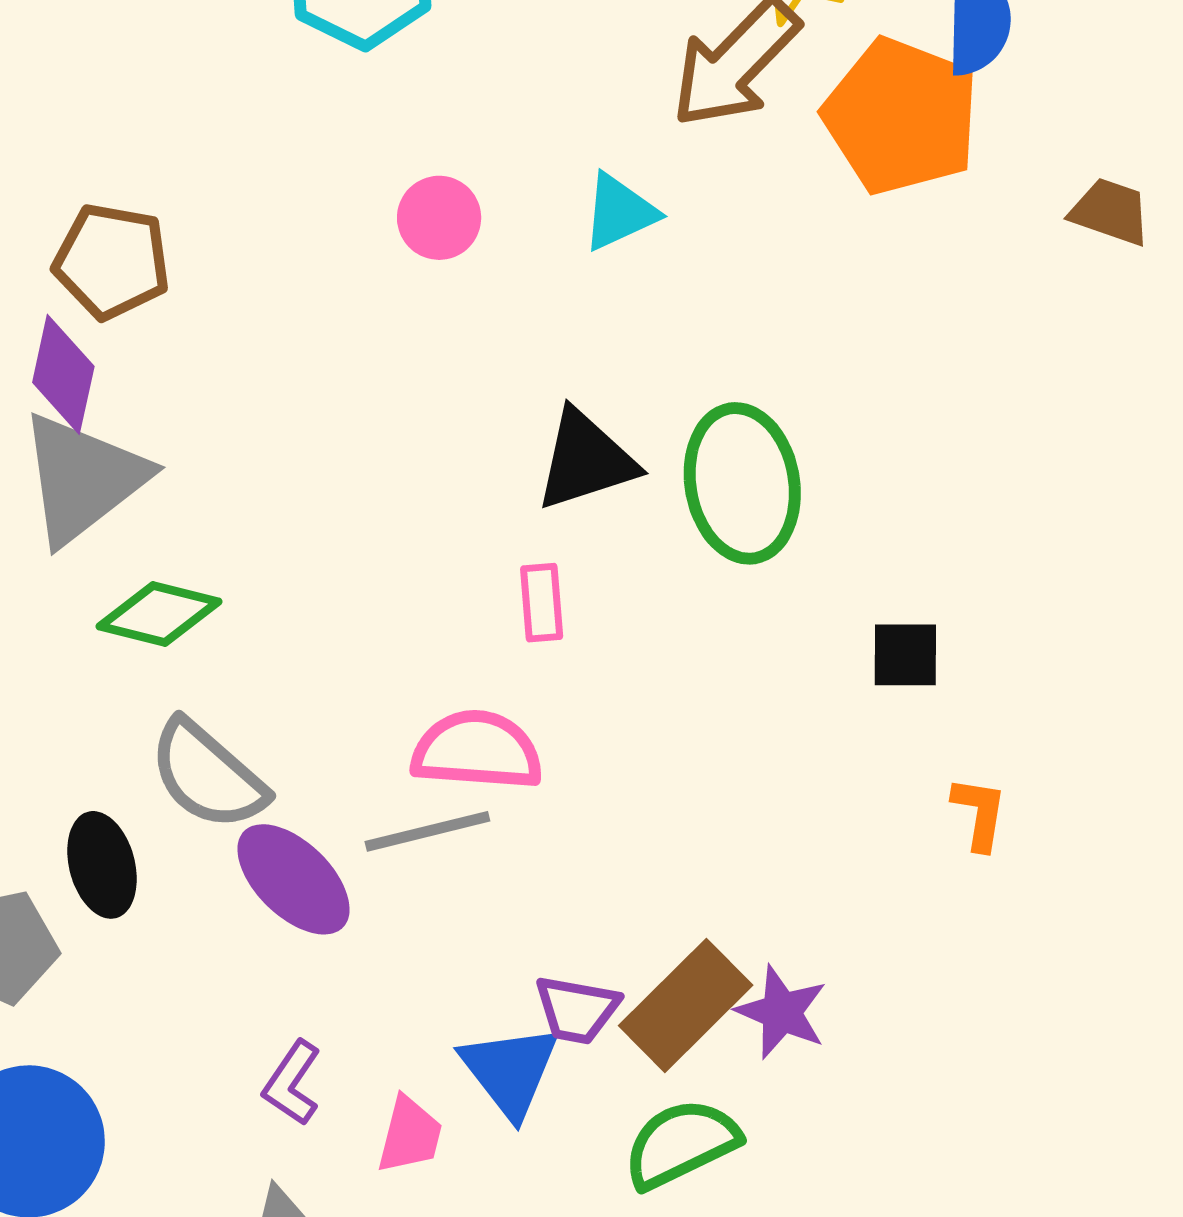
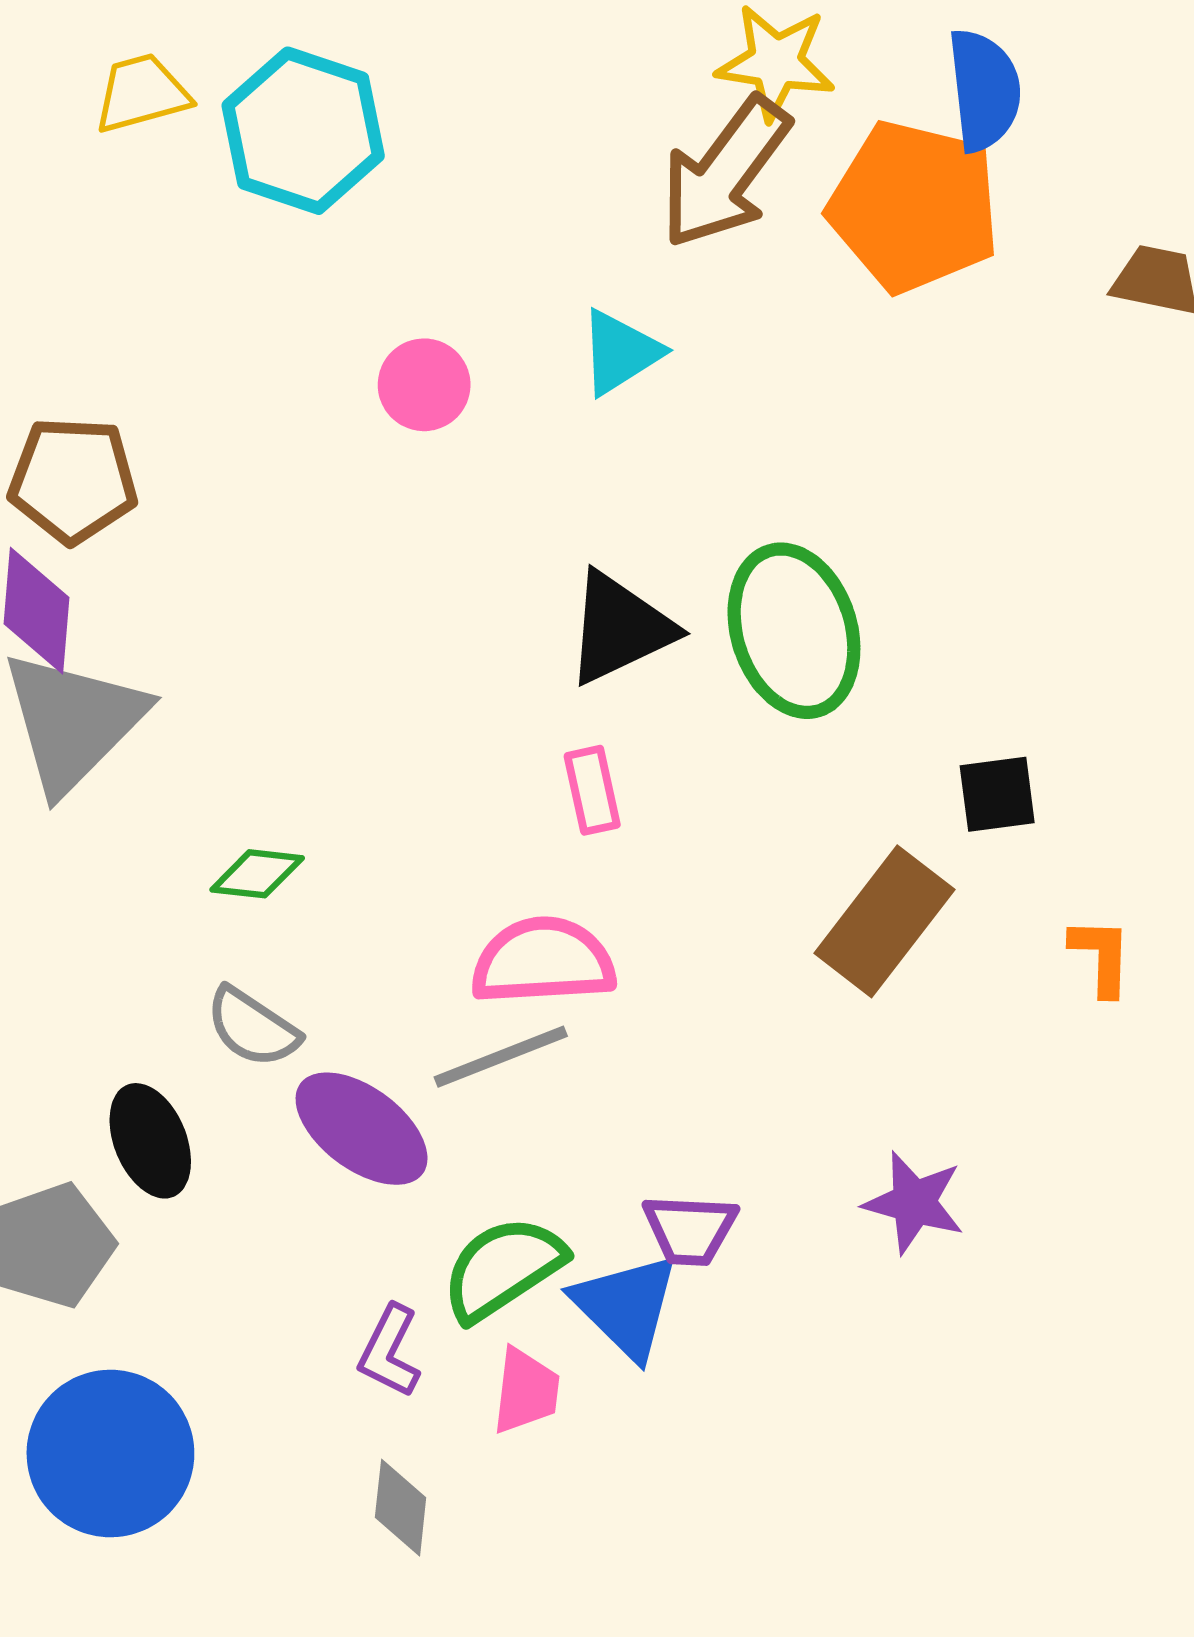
green diamond: (159, 614) -> (257, 874), moved, size x0.7
gray semicircle: (208, 775) -> (253, 1027), size x0.7
brown rectangle: (686, 1005) -> (884, 921), moved
green semicircle: (681, 1144) -> (503, 1268), moved

